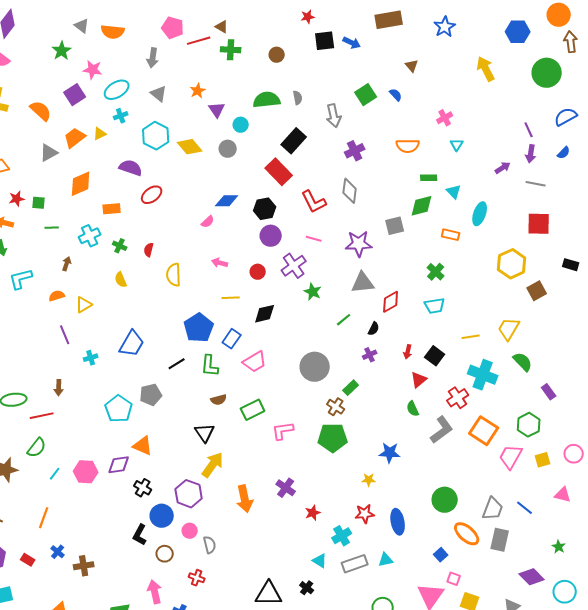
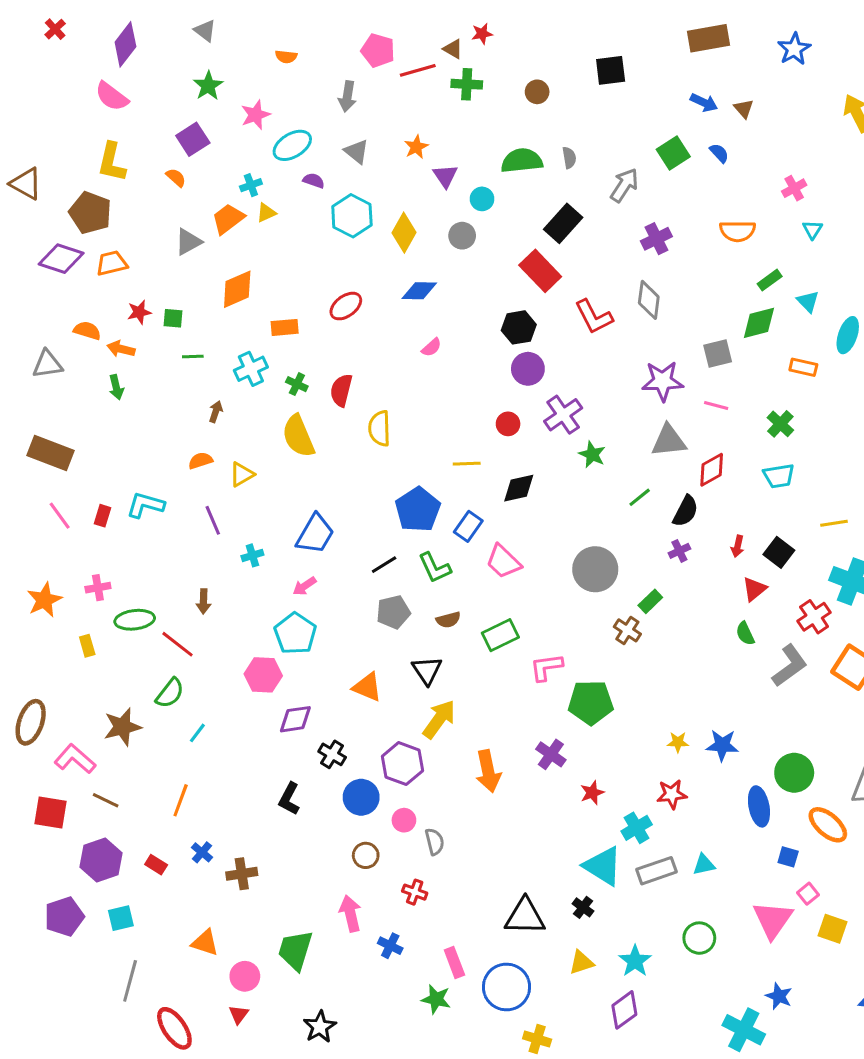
red star: (308, 17) -> (482, 34), moved
gray triangle: (82, 26) -> (205, 31), moved
orange semicircle: (113, 32) -> (286, 57), size x0.6
blue arrow: (352, 43) -> (704, 103), moved
pink star: (93, 70) -> (256, 115), turned -30
purple square: (75, 95) -> (193, 139), moved
orange semicircle: (41, 111) -> (176, 178), size x0.6
cyan cross: (121, 116) -> (251, 185), moved
gray arrow: (334, 116) -> (624, 185), turned -135
yellow diamond: (190, 147) -> (404, 233), turned 70
purple semicircle: (131, 168) -> (314, 181), moved, size x0.6
green rectangle: (429, 178) -> (770, 280), turned -35
blue diamond: (227, 201) -> (419, 291), moved
pink line: (314, 239) -> (716, 406), moved
red semicircle: (149, 250) -> (341, 390), size x1.5
pink arrow: (220, 263) -> (305, 586), moved, turned -49
cyan L-shape: (21, 279) -> (145, 505), moved, turned 30
yellow semicircle: (121, 280) -> (298, 436), size x1.8
black semicircle: (374, 329) -> (686, 511), size x1.5
pink trapezoid: (255, 362) -> (503, 562), turned 75
green L-shape: (210, 366) -> (435, 568), turned -30
gray pentagon: (151, 395) -> (393, 612), moved
red line: (42, 416) -> (177, 644), turned 50
green pentagon: (333, 438) -> (591, 702), moved
orange triangle: (143, 446) -> (367, 687), moved
blue star: (390, 453) -> (722, 745), moved
pink hexagon: (86, 472) -> (263, 675), moved
blue ellipse: (398, 522) -> (759, 806), moved
black L-shape: (140, 535) -> (289, 799), moved
blue square: (441, 555) -> (788, 857), turned -32
cyan triangle: (320, 561) -> (603, 866), size x1.8
pink square: (454, 579) -> (808, 894), turned 32

